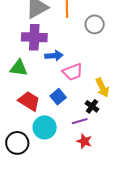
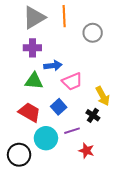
purple cross: (34, 37) -> (32, 48), size x0.7
green triangle: (19, 68) -> (34, 81), moved
purple line: (80, 121) -> (72, 131), moved

